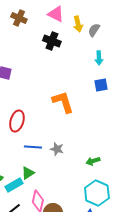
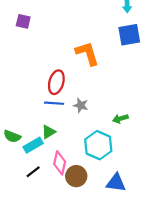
blue square: (101, 85) -> (129, 35), size x1.5
red ellipse: (17, 121) -> (56, 82), moved
cyan hexagon: (97, 193) -> (98, 145), moved

